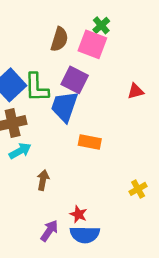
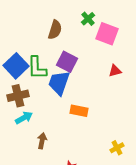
pink square: (92, 44) -> (107, 34), moved

